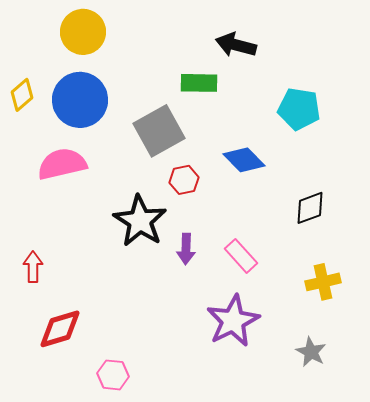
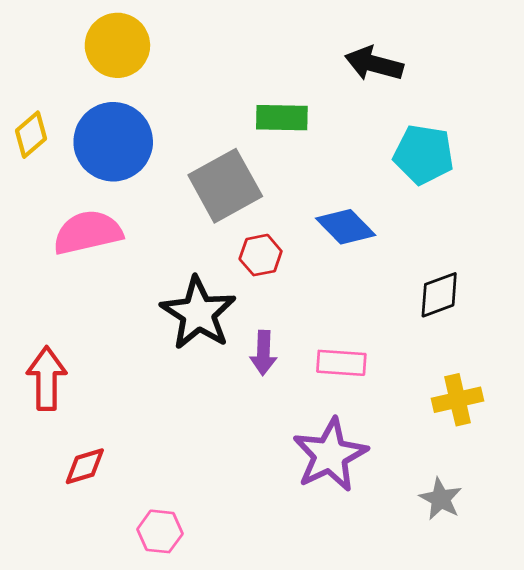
black arrow: (236, 45) -> (374, 64), moved
pink rectangle: (241, 256) -> (341, 363), turned -44
red arrow: (33, 267) -> (47, 378), size x1.4
red diamond: (60, 329) -> (85, 466), size x0.7

